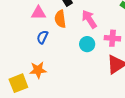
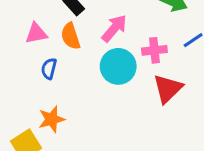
pink arrow: (89, 19) -> (114, 28), turned 84
cyan circle: (87, 44) -> (118, 66), size x1.5

